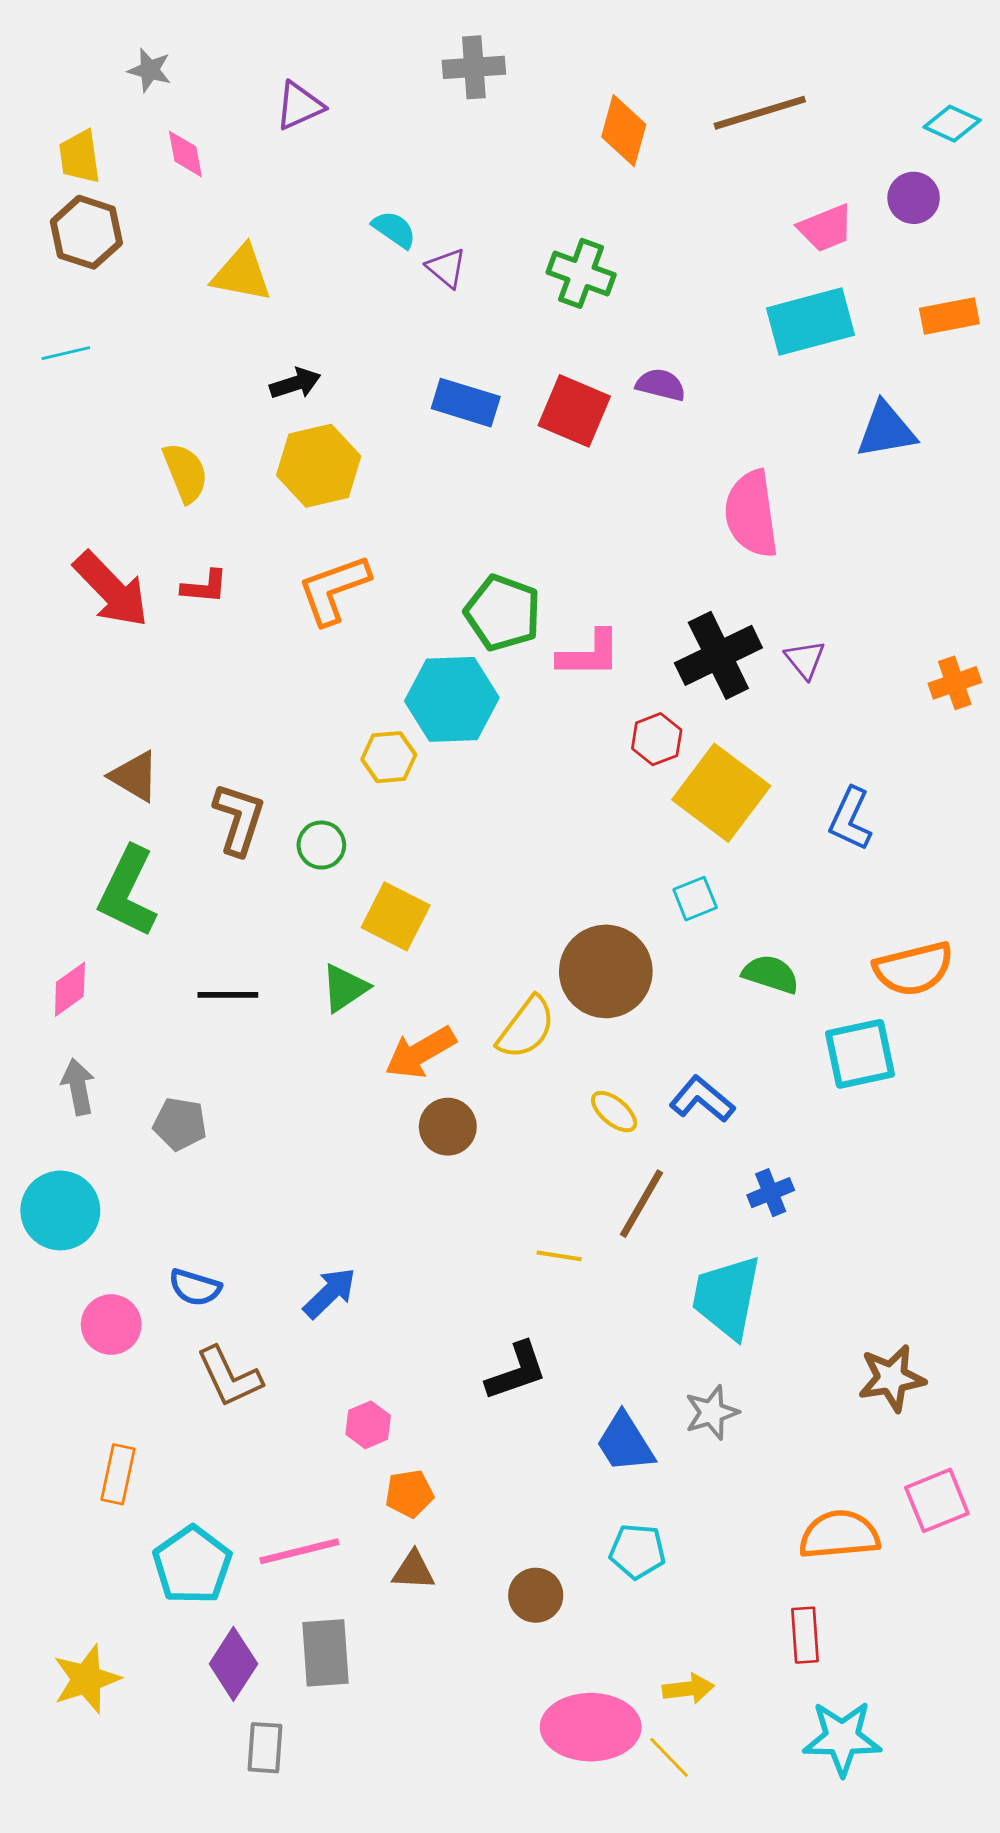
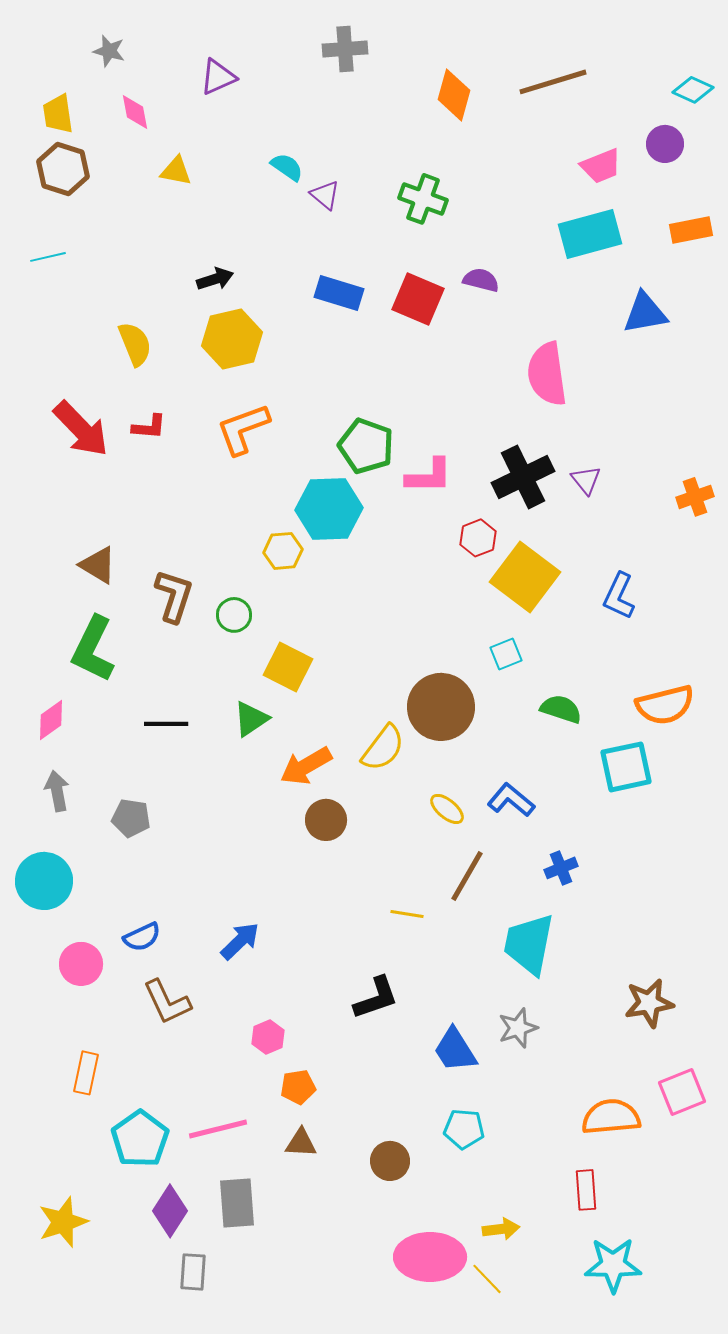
yellow triangle: (242, 273) -> (176, 171), moved, size x0.7
blue semicircle: (195, 1287) -> (142, 937), turned -42

